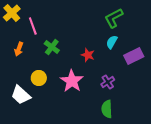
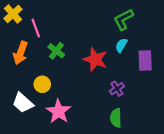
orange arrow: (19, 49) -> (21, 53), size x1.5
red star: (88, 55) -> (95, 59), size x1.6
purple rectangle: (134, 56) -> (145, 61), turned -66
pink star: (72, 81) -> (58, 111), moved

